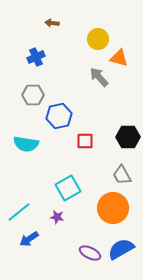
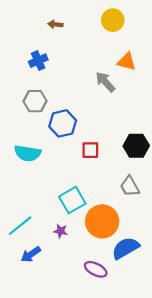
yellow circle: (98, 39) -> (113, 20), moved
orange circle: (113, 208) -> (102, 221), moved
blue semicircle: (121, 249) -> (126, 248), moved

